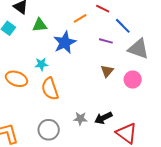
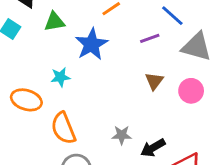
purple line: (106, 41) -> (150, 38), turned -32
orange semicircle: (50, 89) -> (63, 128), moved
gray star: (80, 119) -> (122, 135), moved

